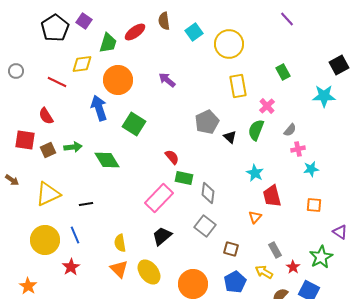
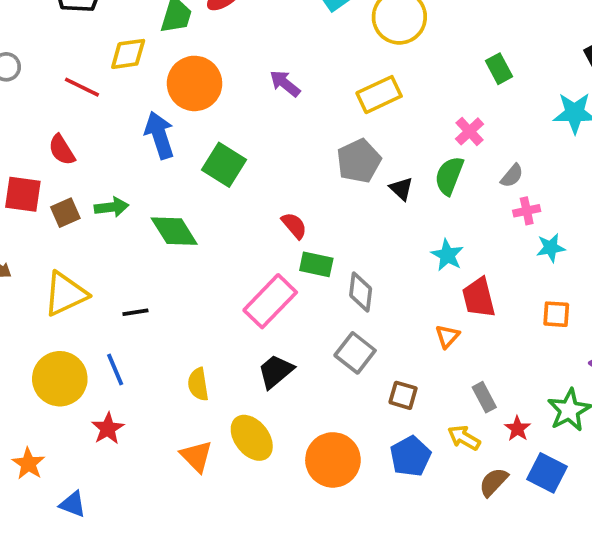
yellow rectangle: (238, 86) -> (379, 95), moved, turned 75
orange triangle: (119, 269) -> (196, 456), moved

